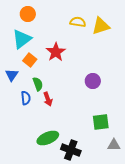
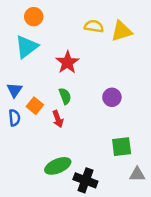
orange square: (30, 60) -> (35, 106), moved
green semicircle: (38, 84) -> (65, 96), moved
blue semicircle: (26, 98) -> (14, 118), moved

